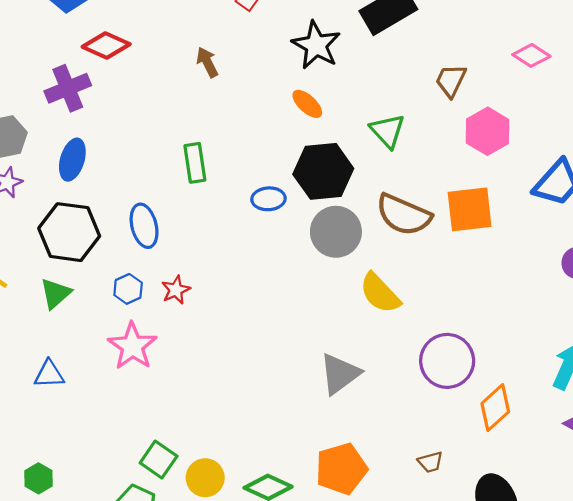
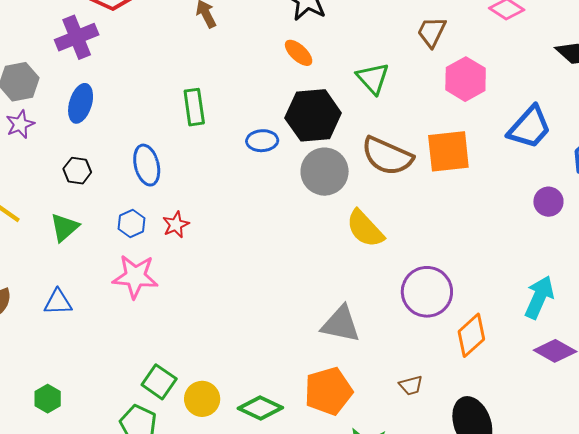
black hexagon: (69, 232) -> (77, 171), size x0.5
pink star: (132, 346) -> (135, 277), turned -30
gray triangle: (340, 374) -> (341, 324), moved, turned 48

